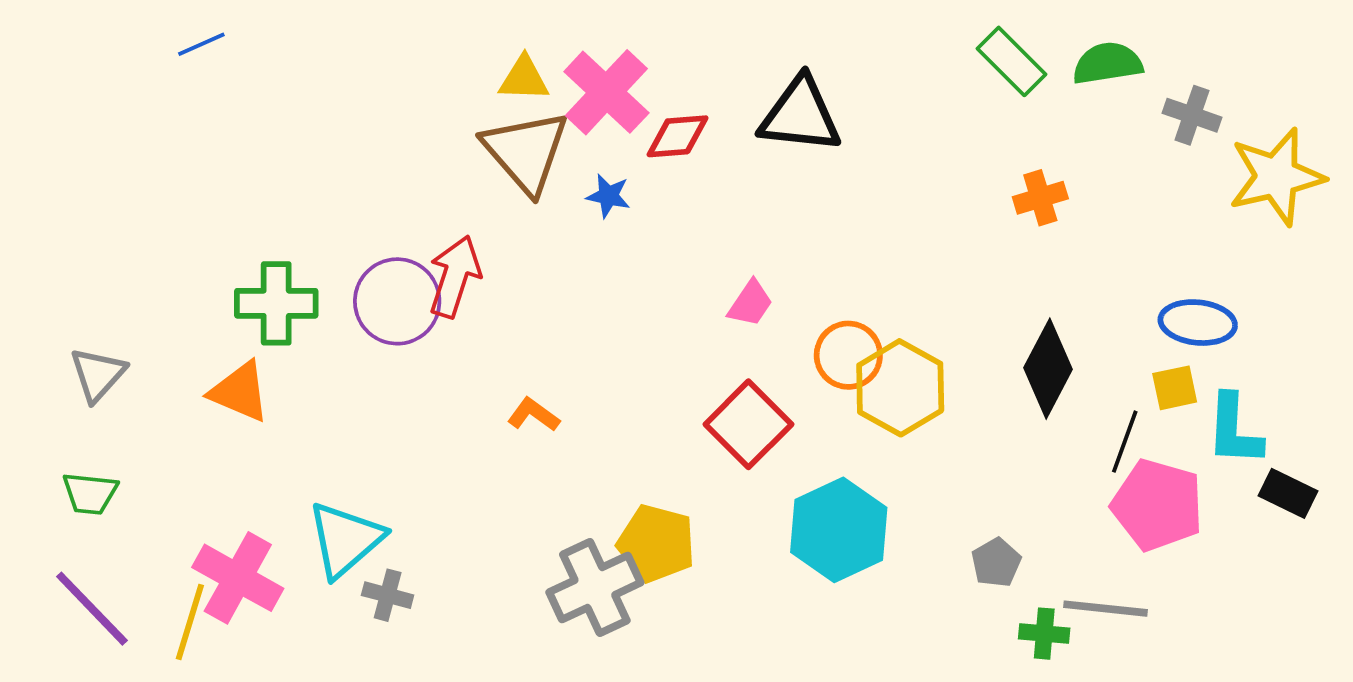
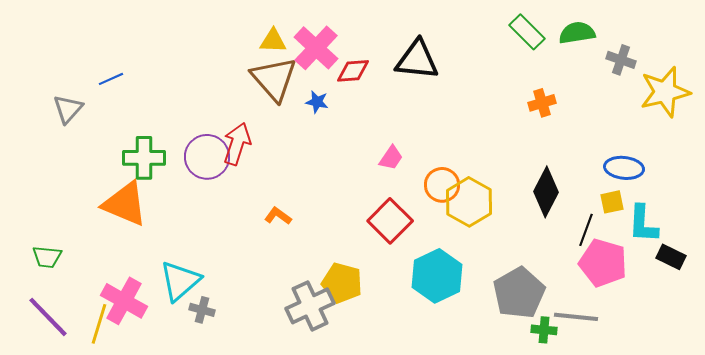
blue line: (201, 44) -> (111, 79), moved
gray triangle: (98, 374) -> (68, 109), moved
orange triangle: (240, 392) -> (125, 204), size x1.4
gray pentagon: (996, 563) -> (519, 293), size x2.0

